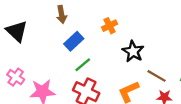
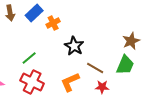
blue rectangle: (74, 41) -> (34, 13), moved

